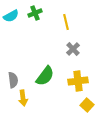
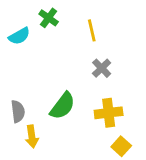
green cross: (35, 13) -> (49, 18), turned -32
cyan semicircle: (11, 16) -> (19, 36), moved

